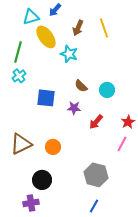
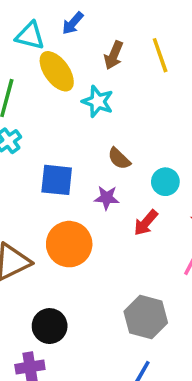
cyan triangle: (31, 17) -> (30, 36), turned 30
cyan circle: (107, 90) -> (165, 182), moved
orange circle: (53, 147) -> (69, 244), moved, size x1.6

